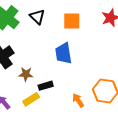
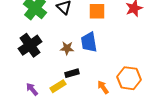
brown star: (26, 74) -> (67, 48), moved

